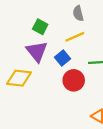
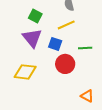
blue square: (63, 58) -> (55, 44), turned -32
yellow diamond: (19, 78) -> (25, 72), moved

